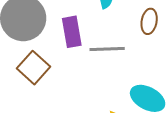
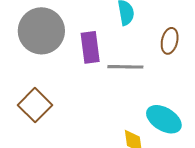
brown square: (34, 68) -> (35, 105), moved

